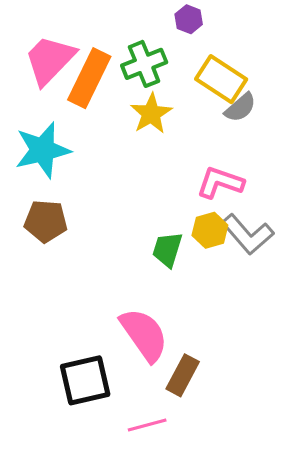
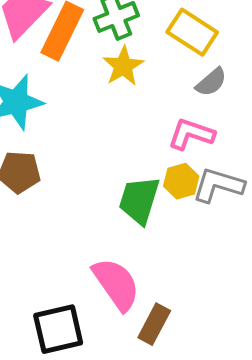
gray semicircle: (240, 108) -> (211, 82), moved
gray L-shape: (247, 234) -> (218, 185), turned 148
green trapezoid: (167, 250) -> (139, 200), size x1.4

